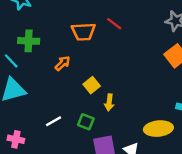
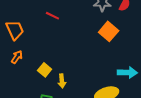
orange trapezoid: (83, 32) -> (15, 30), moved, turned -100

